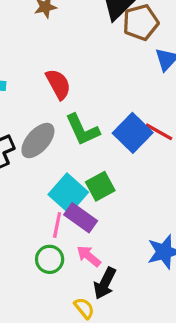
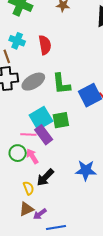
red semicircle: (58, 84) -> (45, 45), moved
pink line: (57, 225) -> (28, 134), turned 63
pink arrow: (89, 256) -> (32, 156), moved

